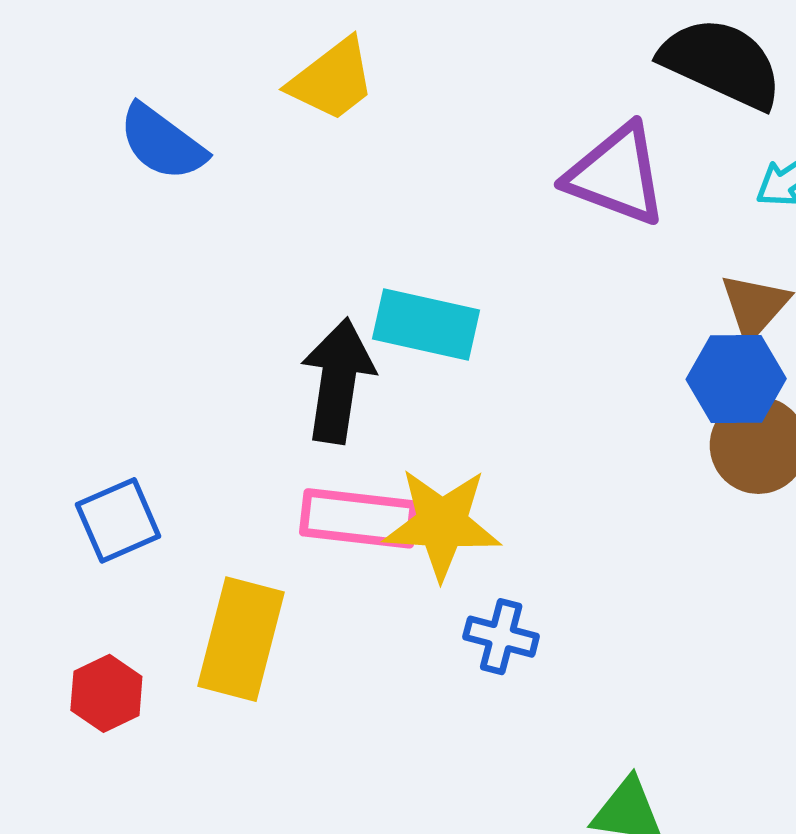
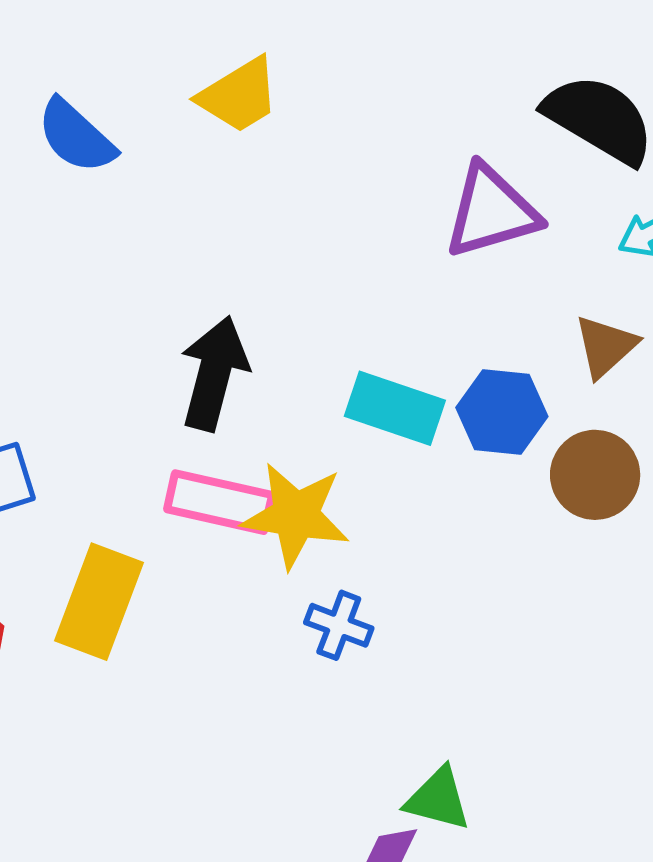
purple triangle: (616, 175) -> (491, 211), turned -43
cyan rectangle: (426, 324) -> (395, 408), moved
blue hexagon: (736, 379) -> (502, 412), moved

